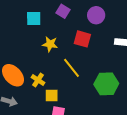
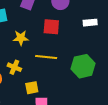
yellow line: (72, 68) -> (46, 57), turned -35
yellow cross: (38, 80) -> (14, 67), moved

